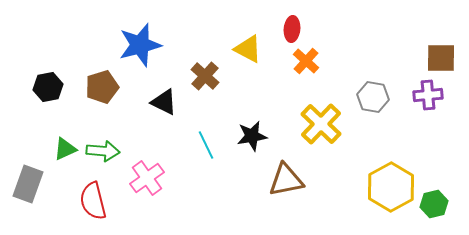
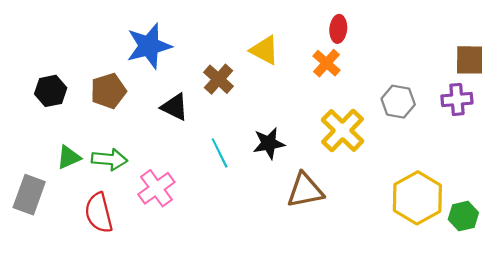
red ellipse: (292, 29) -> (338, 29), moved

